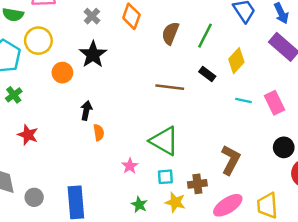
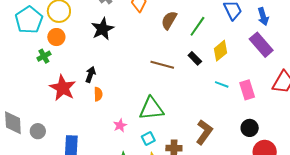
orange circle: (62, 73) -> (56, 37), moved
green cross: (14, 95) -> (44, 56), moved
red star: (28, 135) -> (63, 88), moved, size x1.5
green triangle: (164, 141) -> (151, 109), turned -44
cyan square: (165, 177) -> (148, 138), turned -32
gray circle: (34, 197) -> (38, 131), moved

